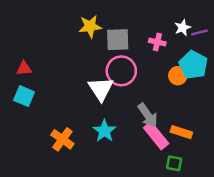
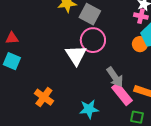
gray square: (118, 40) -> (90, 14), turned 30
pink cross: (157, 42) -> (141, 16), moved
cyan star: (104, 131) -> (89, 109), moved, turned 30

